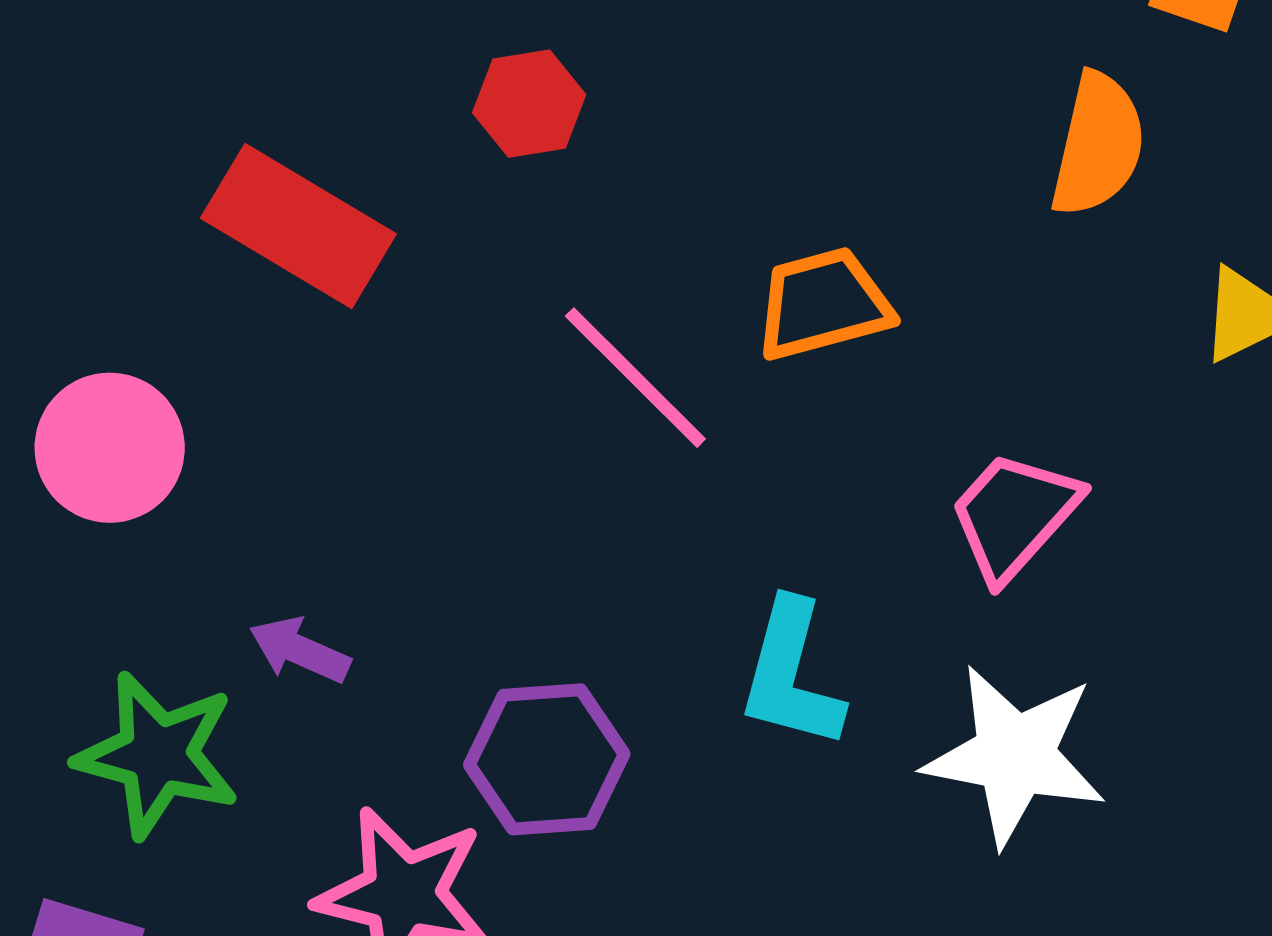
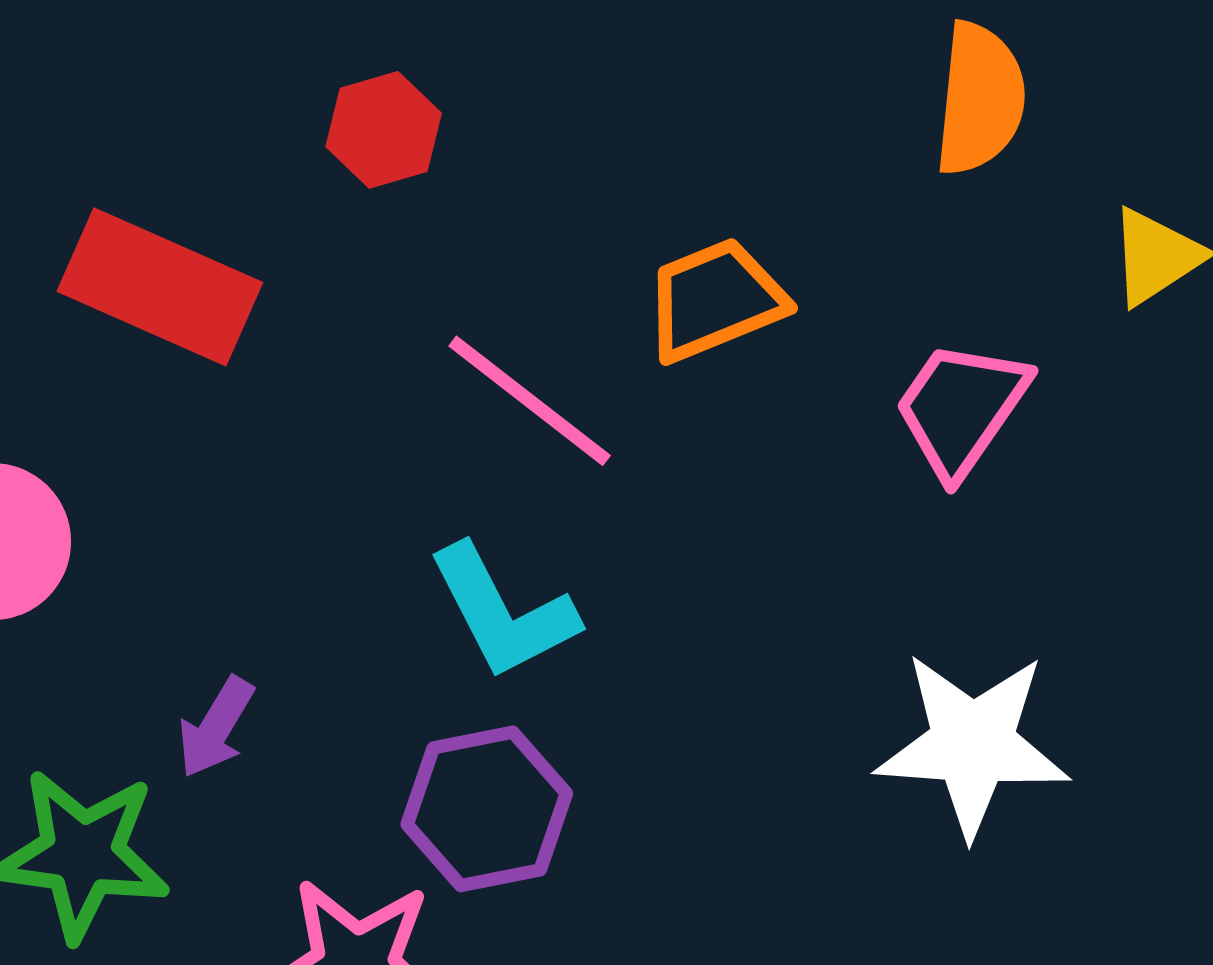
pink trapezoid: (1014, 515) -> (961, 408), moved
purple arrow: (300, 650) -> (216, 727), turned -76
cyan L-shape: (791, 675) -> (503, 612), moved, turned -35

